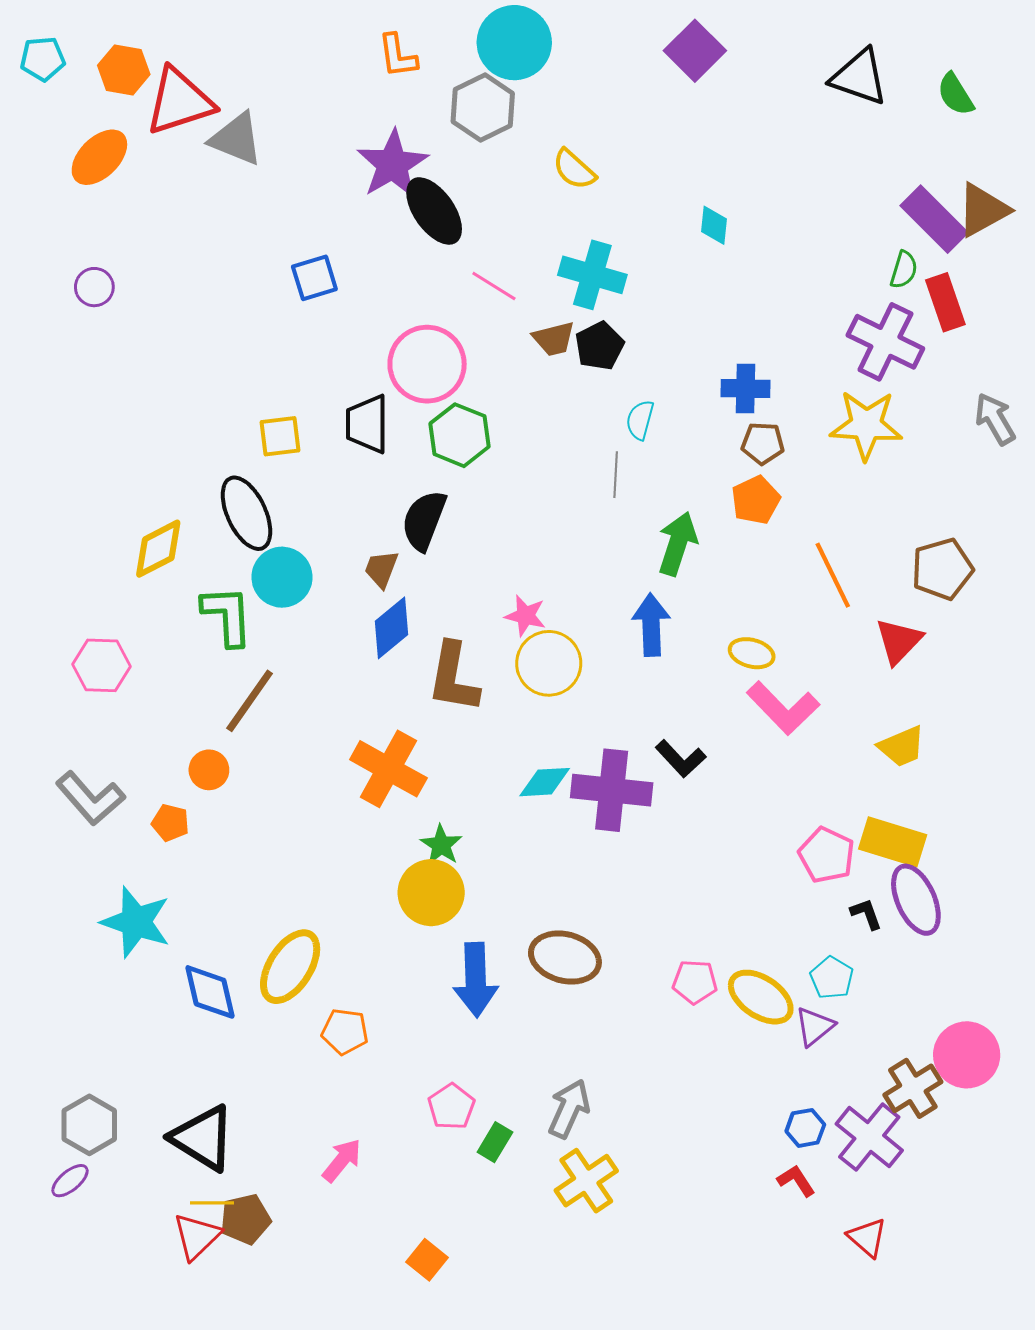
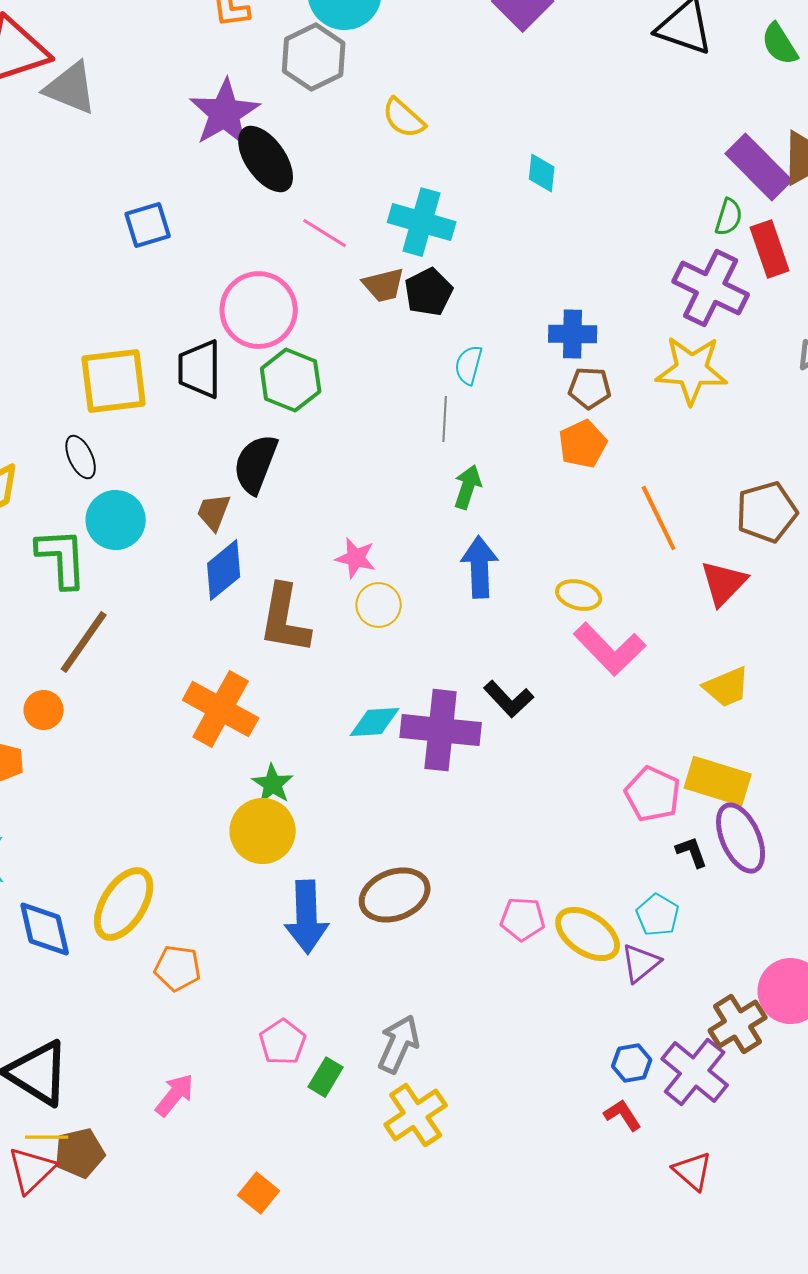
yellow square: (280, 436) -> (114, 381), size x1.6
black ellipse: (246, 513) -> (81, 457), size x0.6
green arrow: (678, 544) -> (468, 487), moved, size x0.7
yellow circle: (549, 663) -> (379, 605), size x0.7
brown ellipse: (565, 958) -> (395, 895), turned -36

